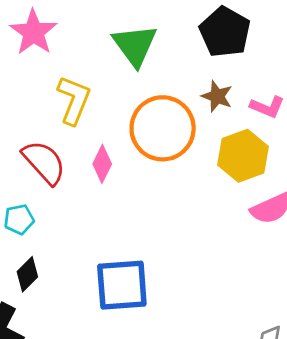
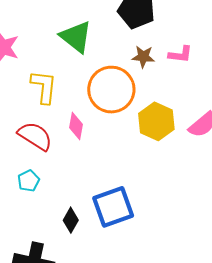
yellow hexagon: (243, 156) -> (156, 121), moved
black diamond: (27, 274) -> (71, 220), moved

